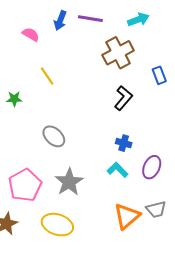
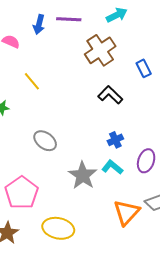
black L-shape: (123, 98) -> (110, 95), turned -80
blue cross: (124, 143) -> (115, 140), turned -35
gray star: (69, 182) -> (83, 175), moved

